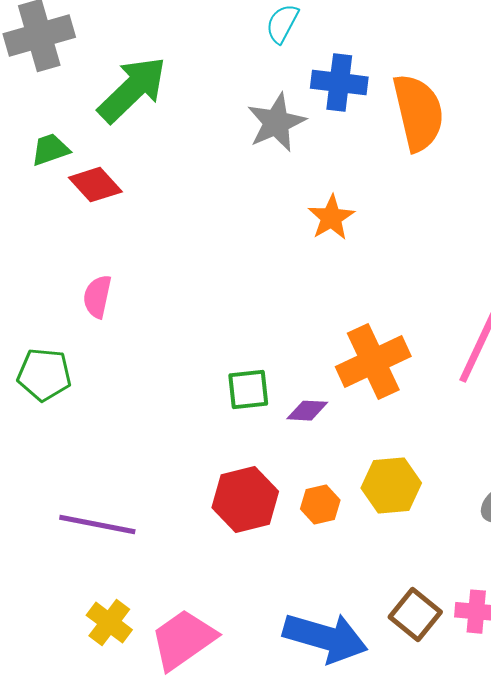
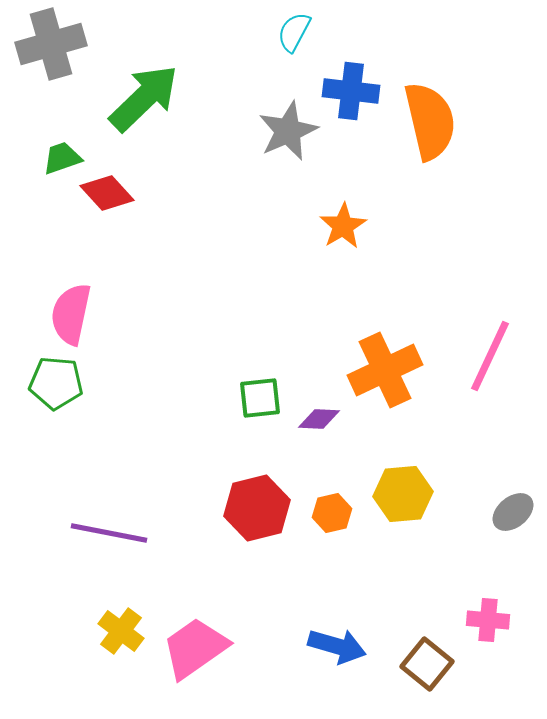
pink semicircle: (97, 297) -> (71, 314), moved, size x1.4
brown square: (415, 615) -> (427, 664), moved
blue arrow: (325, 638) -> (337, 646), size x0.7

